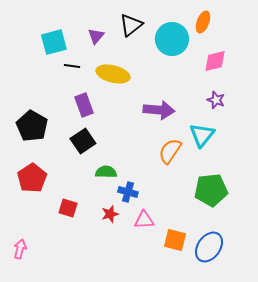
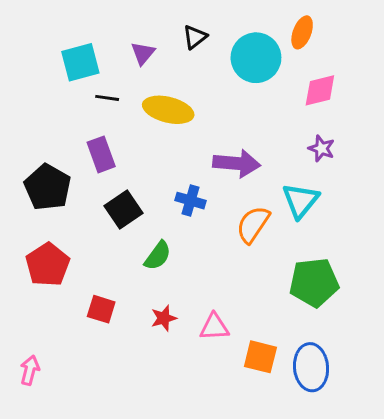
black triangle: (131, 25) -> (195, 37), size x0.7
purple rectangle: (84, 105) -> (101, 154), moved
green semicircle: (106, 172) -> (158, 256), turned 125
blue cross: (128, 192) -> (190, 201), moved
blue ellipse: (209, 247) -> (311, 367), turned -40

